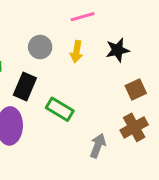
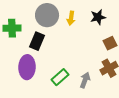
gray circle: (40, 47) -> (47, 15), size x1.5
green rectangle: (60, 109) -> (60, 77), moved, turned -72

